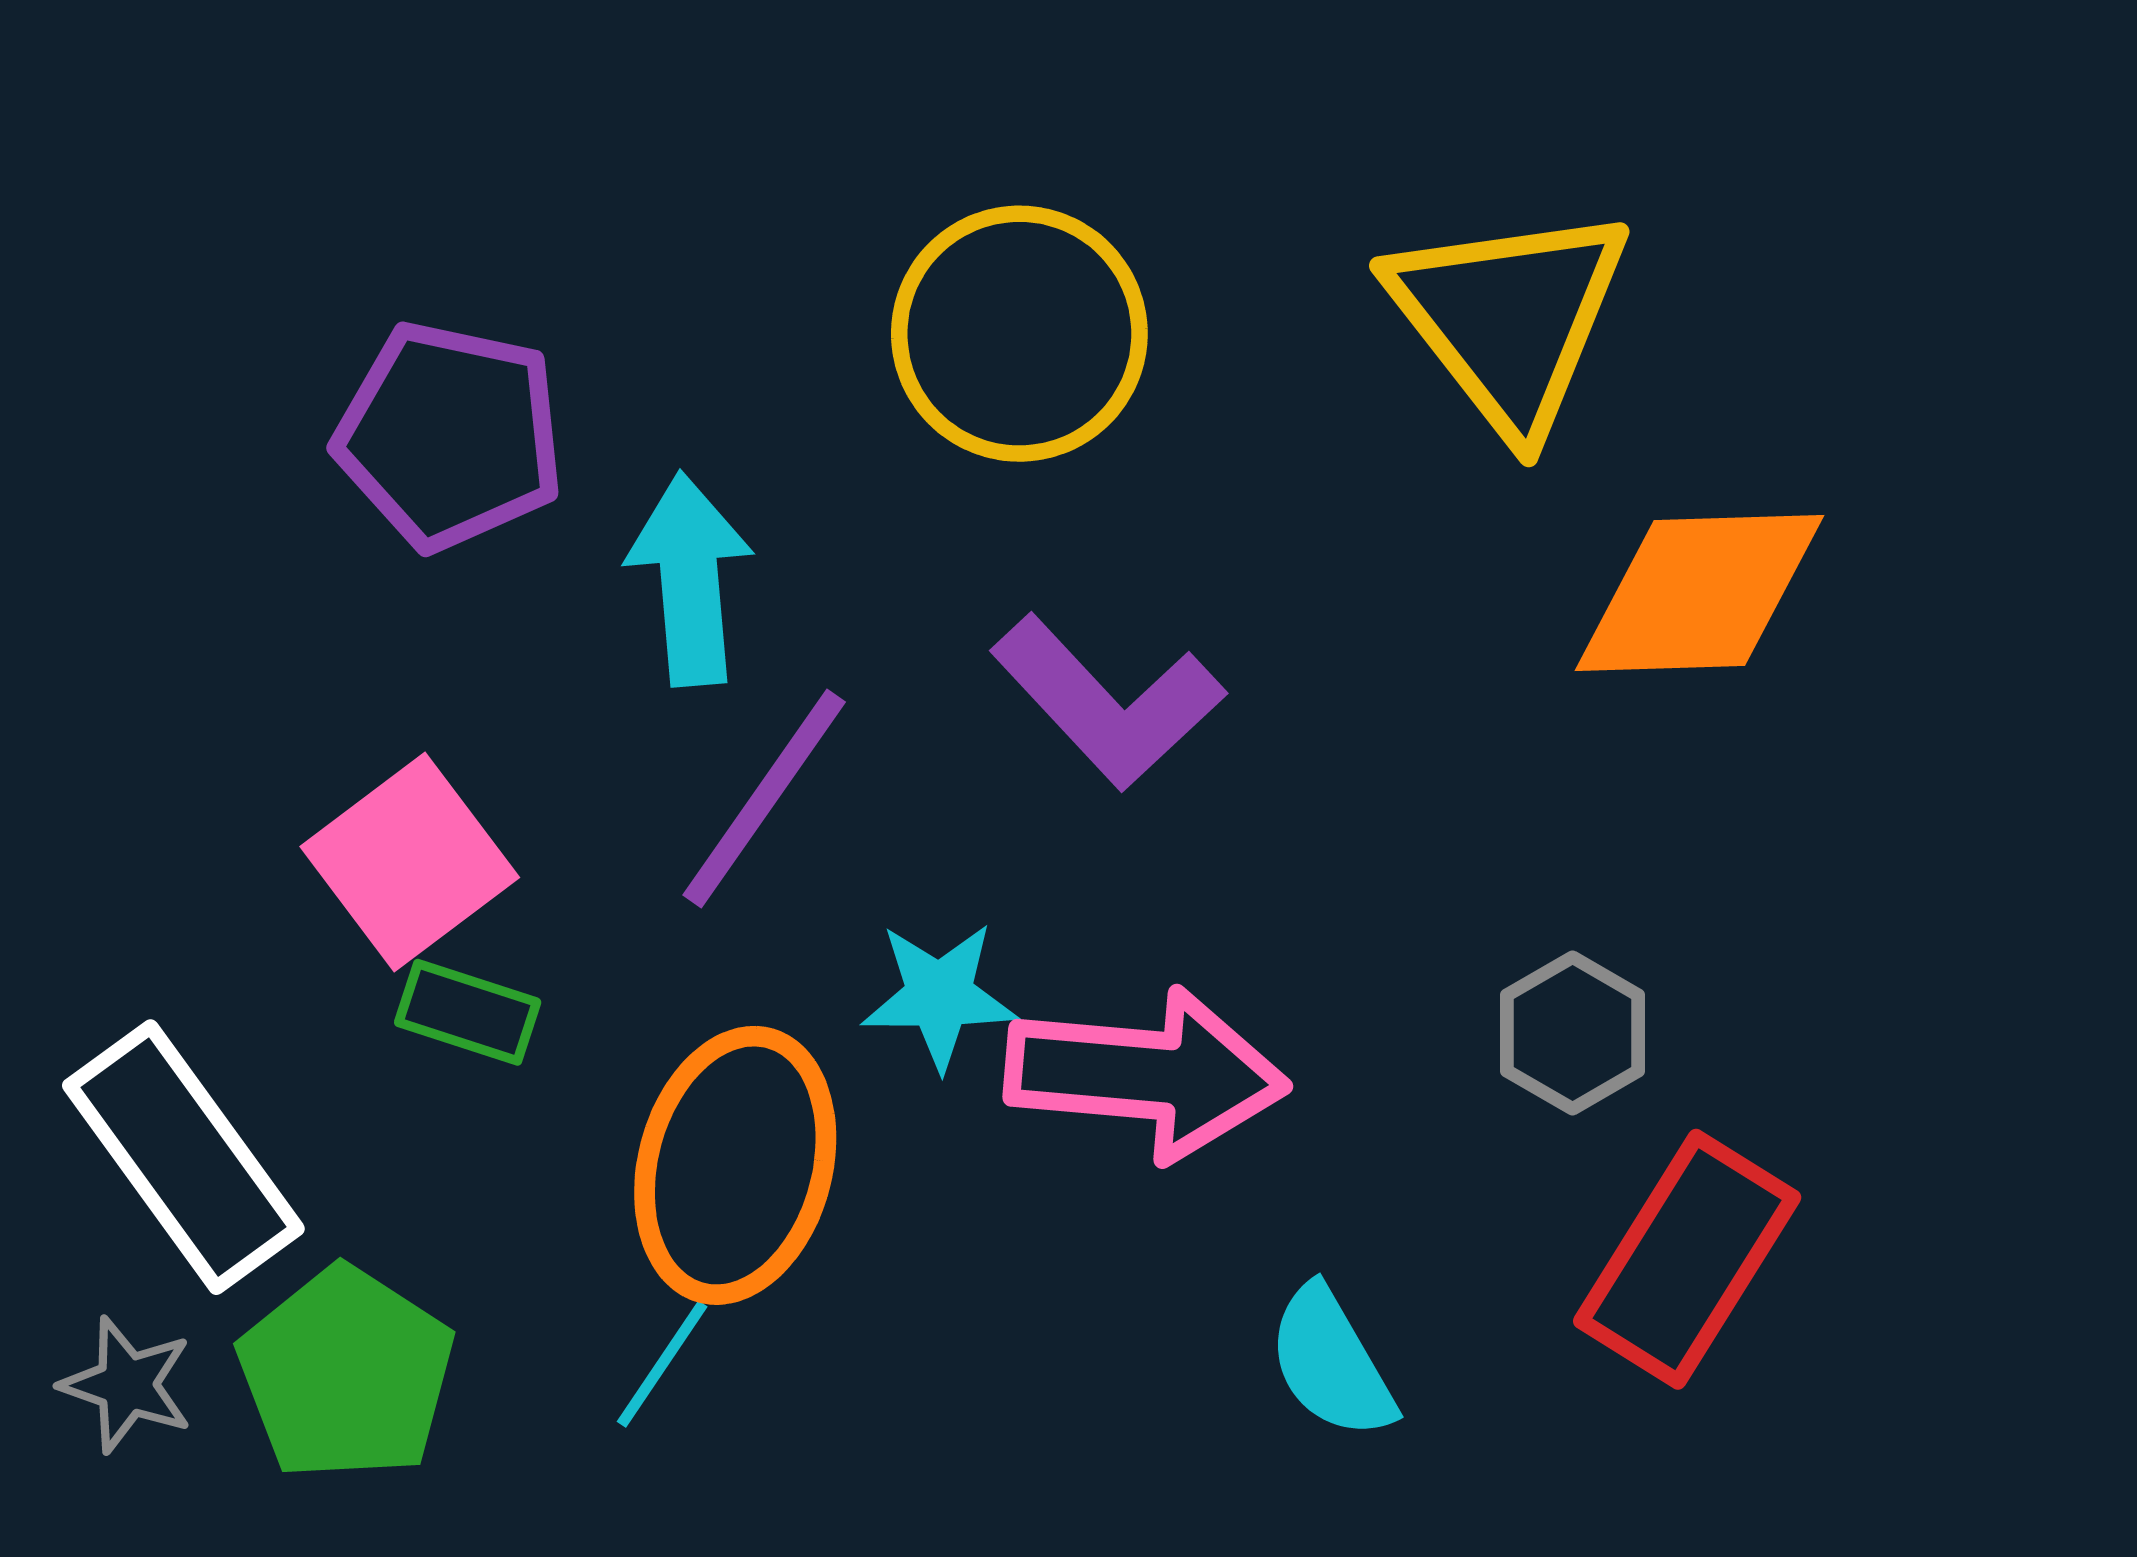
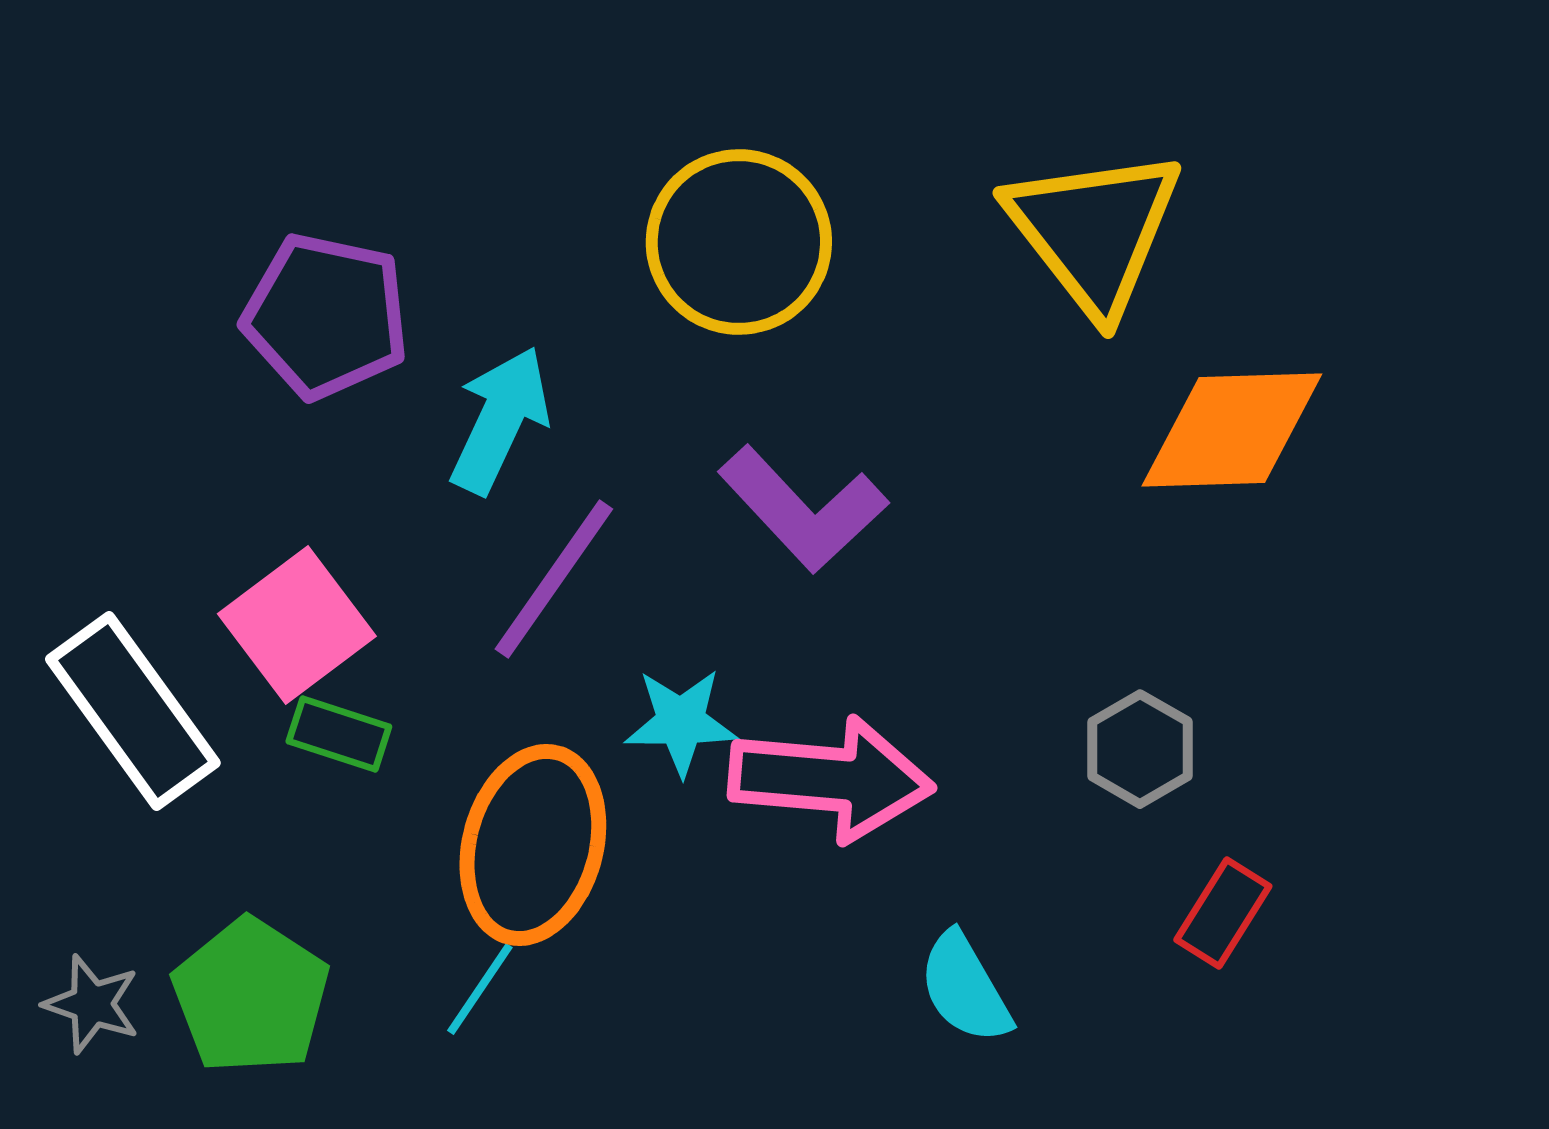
cyan arrow: (690, 579) -> (500, 420), turned 30
white rectangle: (183, 1157) -> (133, 711), moved
red rectangle: (1687, 1259) -> (1223, 913), size x0.6

